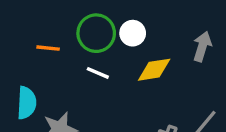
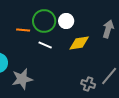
orange line: (48, 48) -> (23, 30), moved

